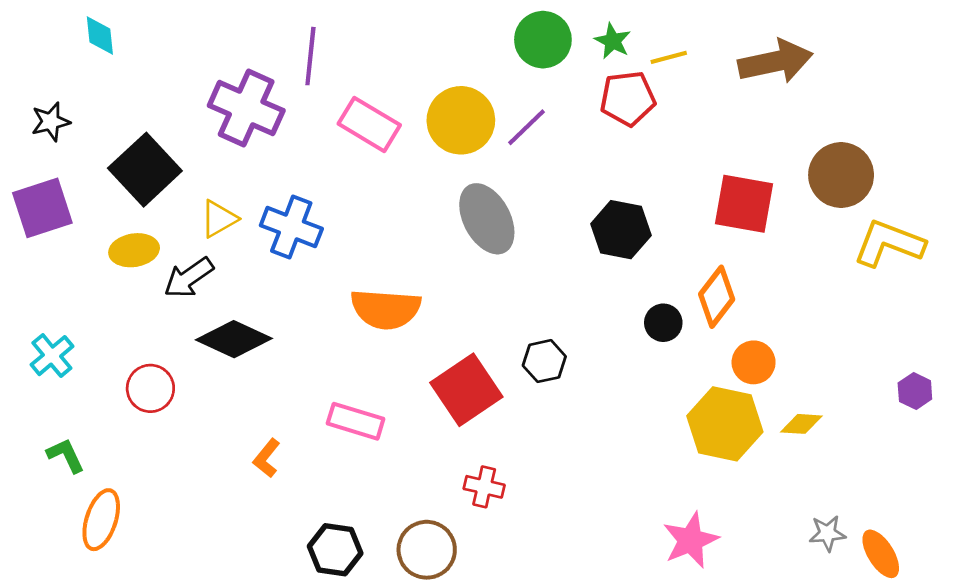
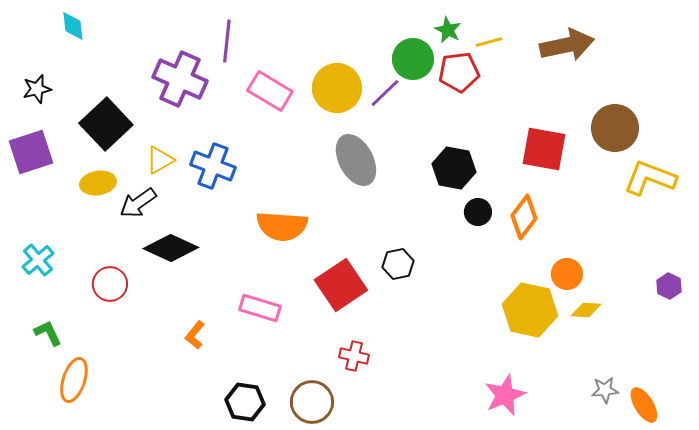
green circle: (543, 40) -> (413, 59), moved
black circle: (663, 323) -> (478, 212), moved
orange circle: (754, 362) -> (567, 274), moved

